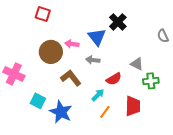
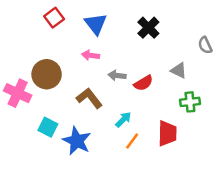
red square: (43, 14) -> (54, 18), turned 35
blue triangle: (97, 37) -> (96, 24), moved
brown circle: (51, 52) -> (47, 74), moved
gray triangle: (137, 64) -> (179, 70), moved
red semicircle: (114, 79) -> (143, 83), moved

